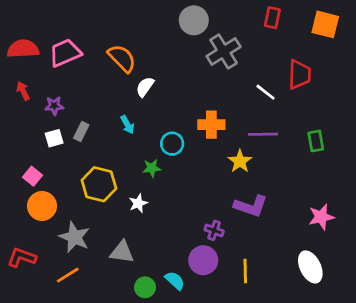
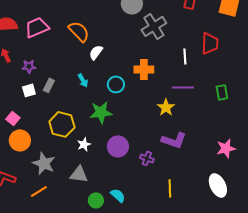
white line: (266, 92) -> (185, 56), turned 49
orange cross: (211, 125) -> (144, 69), moved
cyan circle: (172, 144) -> (116, 84), moved
green star: (152, 168) -> (101, 112), size x1.6
white star: (138, 203) -> (84, 144), moved
purple circle: (203, 260) -> (118, 146), moved

